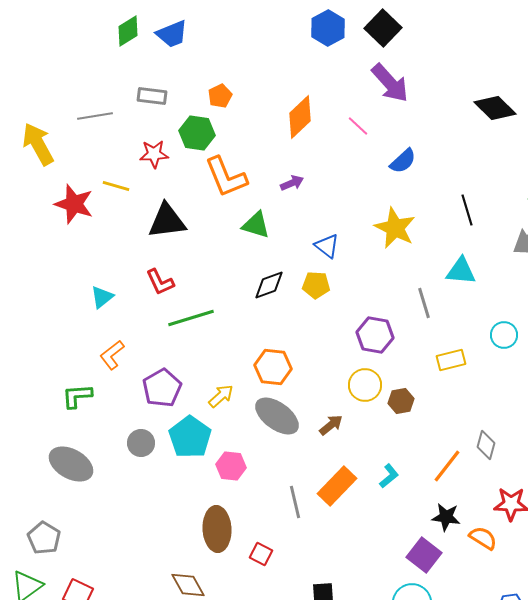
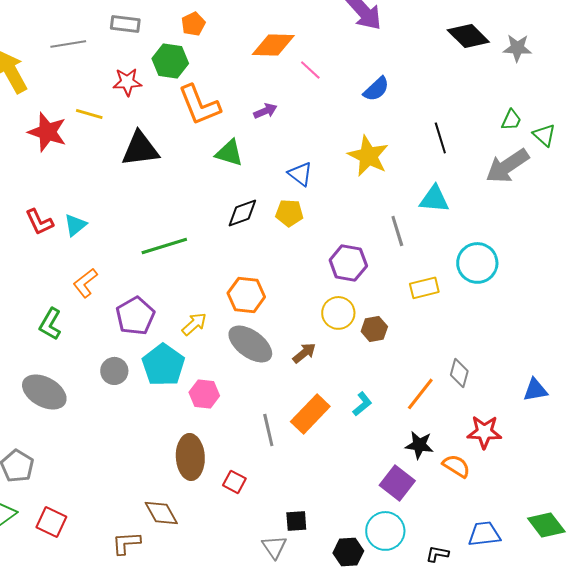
orange diamond: (300, 117) -> (273, 45), turned 45
pink line: (358, 126) -> (310, 70), moved
red L-shape: (160, 282) -> (39, 222), moved
cyan circle: (504, 335) -> (477, 263), size x1.5
green L-shape: (77, 396) -> (50, 324), turned -56

